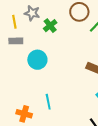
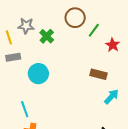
cyan line: (48, 102) -> (25, 109), moved

